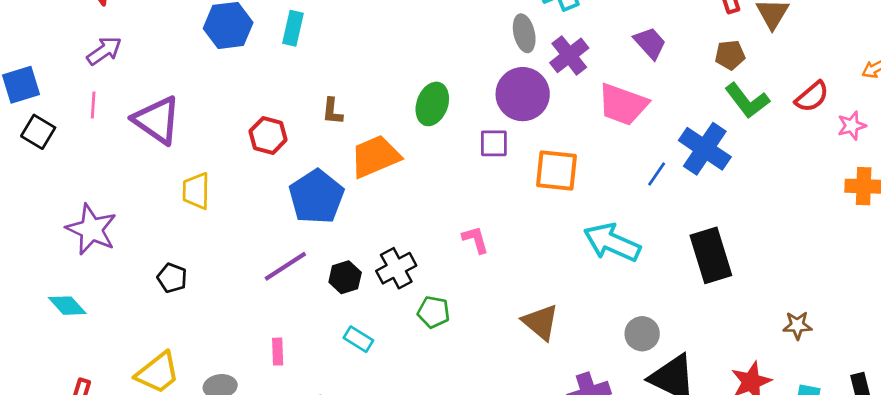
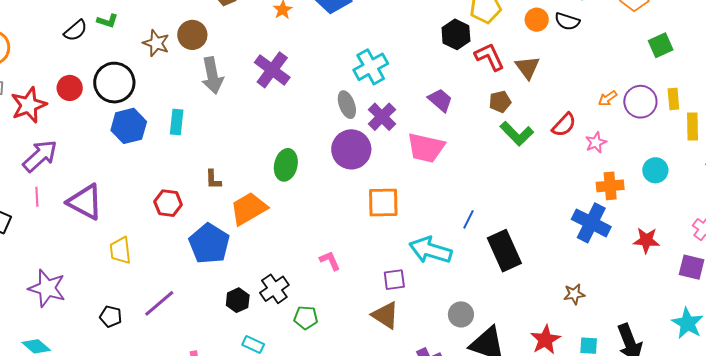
purple arrow: (104, 51) -> (40, 156), size x1.4
purple square: (494, 143) -> (394, 280), moved
blue cross: (705, 149) -> (591, 223), moved
blue line: (657, 174) -> (468, 219), moved
purple line: (285, 266) -> (159, 303), moved

